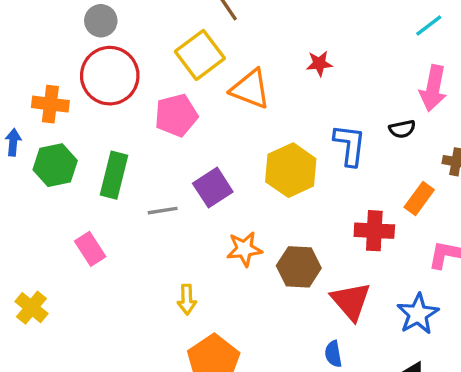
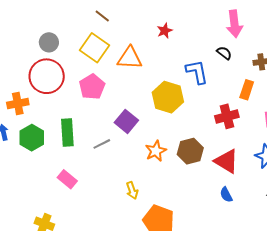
gray circle: (101, 21) -> (49, 42), moved
black semicircle: (402, 129) -> (224, 53), turned -112

